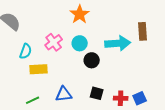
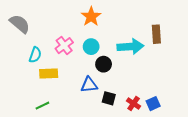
blue triangle: (64, 94) -> (89, 85), moved
red cross: (121, 98) -> (134, 104), turned 32

